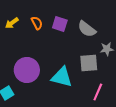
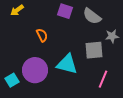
orange semicircle: (37, 23) -> (42, 35), moved
purple circle: (27, 70) -> (35, 70), moved

